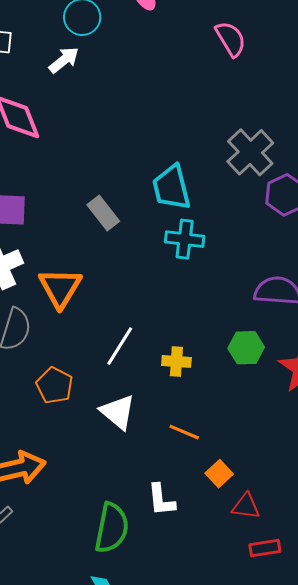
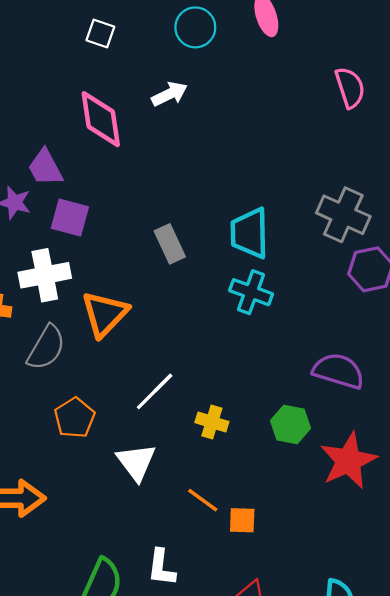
white arrow: (64, 60) -> (169, 94), moved
gray cross: (250, 152) -> (343, 215), turned -36
orange square: (219, 474) -> (242, 520), moved, turned 32

